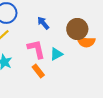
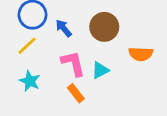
blue arrow: (43, 23) -> (64, 28), moved
brown circle: (77, 29) -> (104, 27), moved

